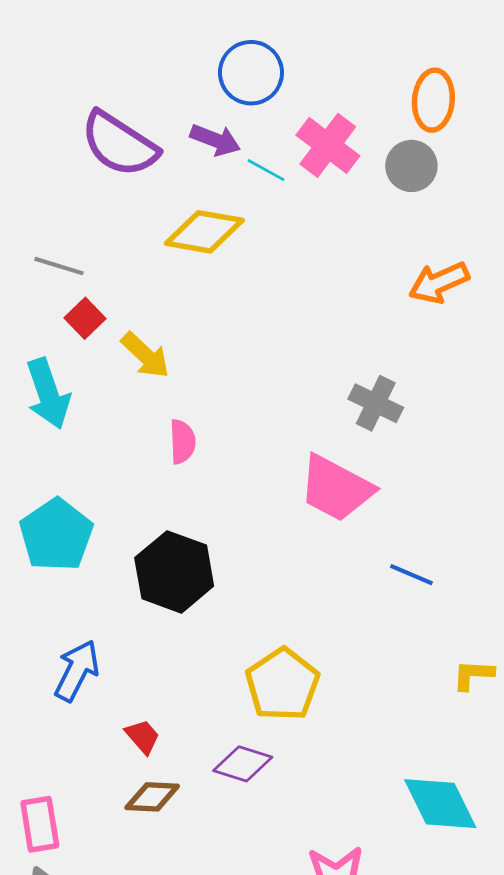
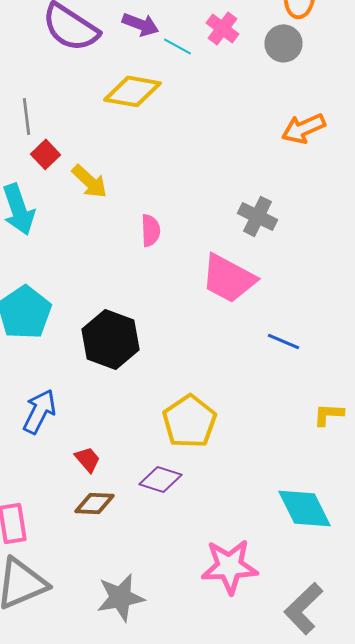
pink cross: (328, 145) -> (222, 28), size x0.7
gray line: (59, 266) -> (26, 116), turned 66
pink semicircle: (182, 442) -> (150, 230), moved

